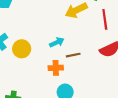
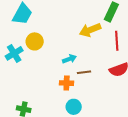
yellow circle: (22, 49) -> (35, 41), moved

